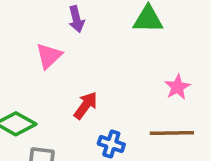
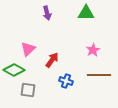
pink triangle: (49, 56) -> (28, 49), moved
pink star: (177, 87) -> (93, 50), moved

